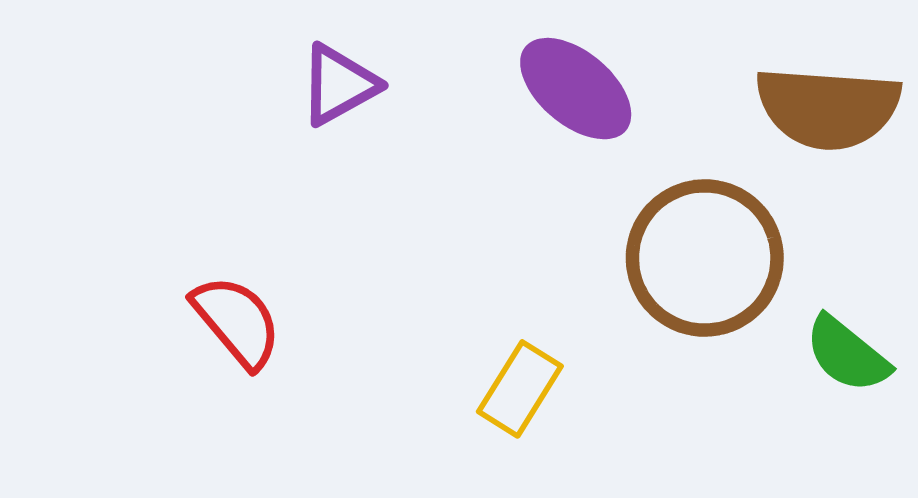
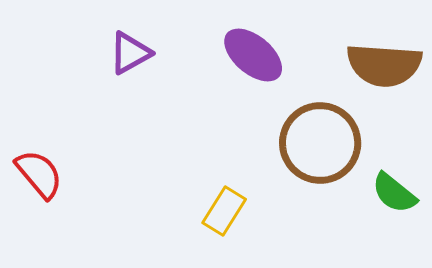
red semicircle: (237, 322) -> (39, 174), moved

